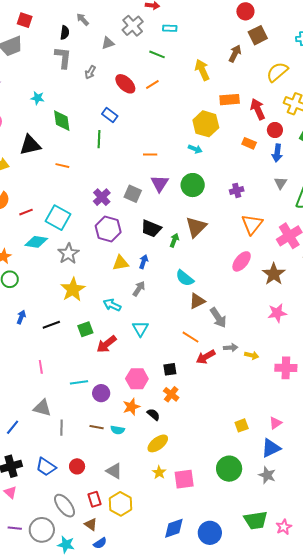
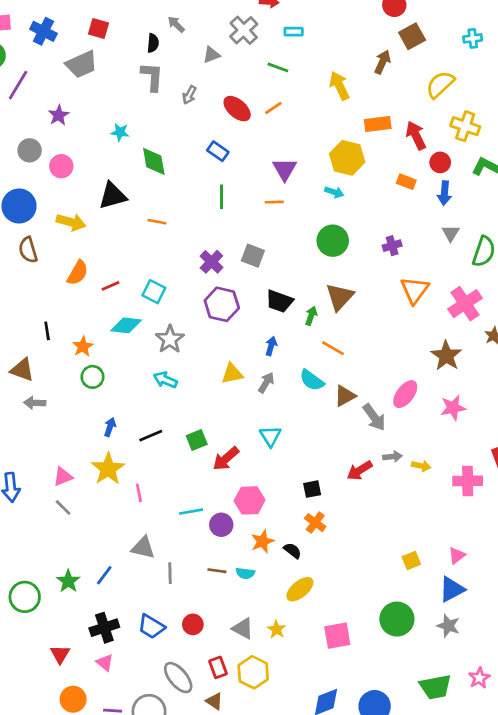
green line: (99, 139) -> (222, 197), moved
purple triangle: (160, 183) -> (285, 169), moved
cyan square: (58, 218) -> (154, 292), size x0.7
pink ellipse: (242, 261) -> (405, 394), moved
yellow triangle: (121, 263) -> (232, 374), moved
cyan semicircle: (185, 278) -> (312, 380), moved
yellow star: (73, 289) -> (108, 469), moved
cyan arrow: (112, 305) -> (165, 380), moved
orange line: (190, 337) -> (333, 348), moved
pink hexagon: (137, 379) -> (250, 500), moved
yellow star: (159, 472) -> (276, 629), moved
pink star: (284, 527) -> (479, 678), moved

